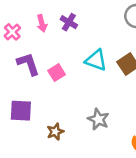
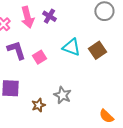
pink arrow: (42, 23) -> (27, 17), size x1.5
gray star: (98, 119) -> (62, 95), moved

